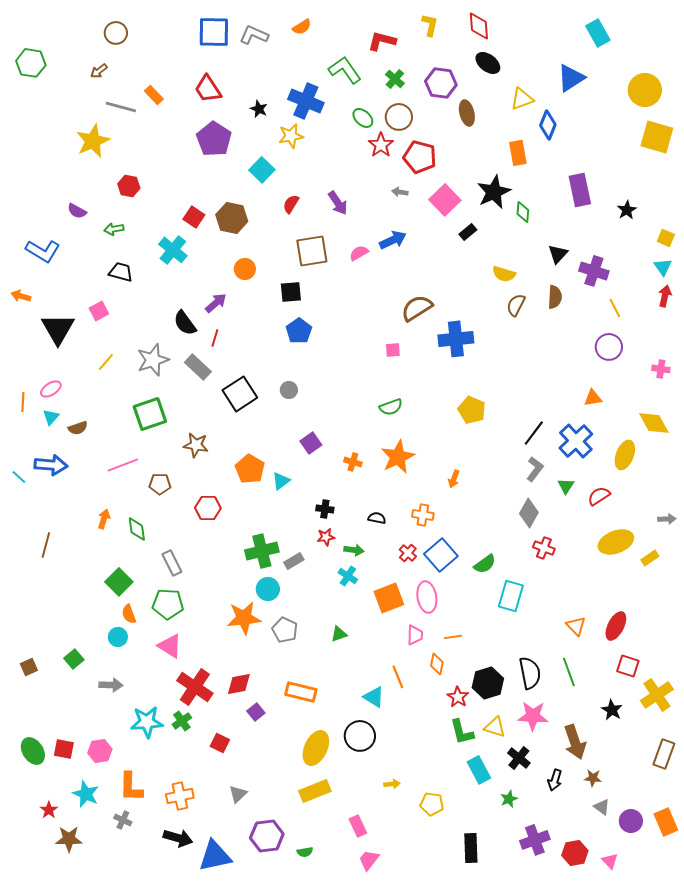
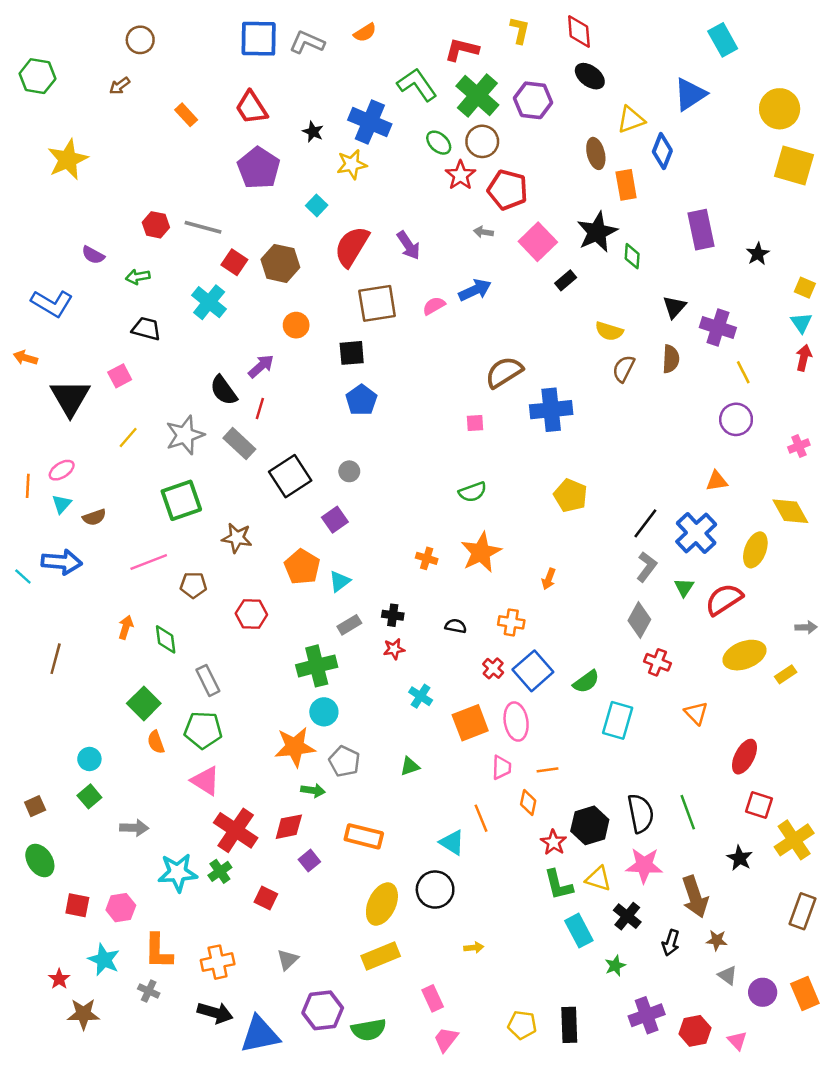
green cross: (395, 79) -> (477, 95), size x1.8
gray line: (121, 107) -> (203, 227), moved
brown ellipse: (467, 113) -> (596, 153), moved
yellow star: (93, 141) -> (68, 160), moved
cyan square: (262, 170) -> (317, 205), size x0.7
red semicircle: (291, 204) -> (352, 247), size x1.8
pink cross: (661, 369) -> (799, 446), turned -30
purple square: (311, 443) -> (335, 520), moved
red semicircle: (599, 496) -> (724, 599), size x1.4
green arrow: (354, 550) -> (313, 790), moved
gray rectangle: (294, 561) -> (349, 625), moved
orange triangle: (576, 626) -> (696, 713), moved
cyan circle: (118, 637) -> (89, 759), moved
green ellipse: (33, 751) -> (40, 861), moved
yellow pentagon: (432, 804) -> (522, 1025), moved
green semicircle: (305, 852) -> (369, 1030), size x1.8

